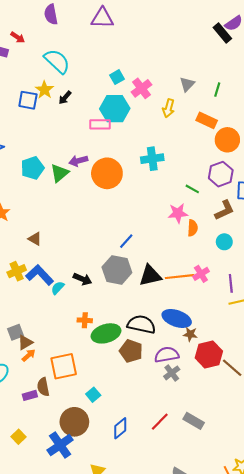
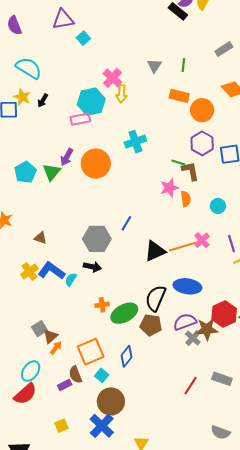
cyan square: (117, 77) -> (83, 38), moved
yellow arrow: (169, 108) -> (122, 94), moved
purple arrow: (78, 161) -> (67, 157), turned -36
brown L-shape: (224, 210) -> (190, 171), moved, turned -65
gray hexagon: (117, 270) -> (97, 239), moved
black semicircle: (141, 324) -> (156, 298), turned -68
brown star: (190, 334) -> (207, 329), moved, size x1.6
cyan square: (93, 395) -> (102, 375), moved
blue diamond: (120, 428) -> (127, 356), moved
yellow square: (19, 437) -> (61, 426), turned 32

